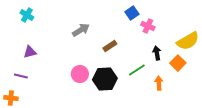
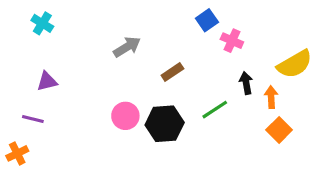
orange square: (178, 63) -> (279, 130), moved
orange arrow: (159, 83) -> (271, 97), moved
orange cross: (11, 98) -> (17, 153), turned -32

